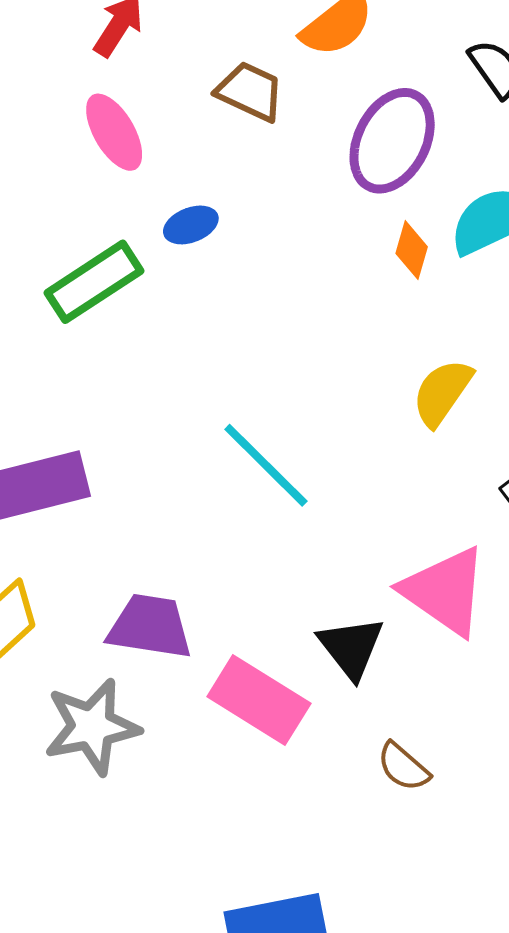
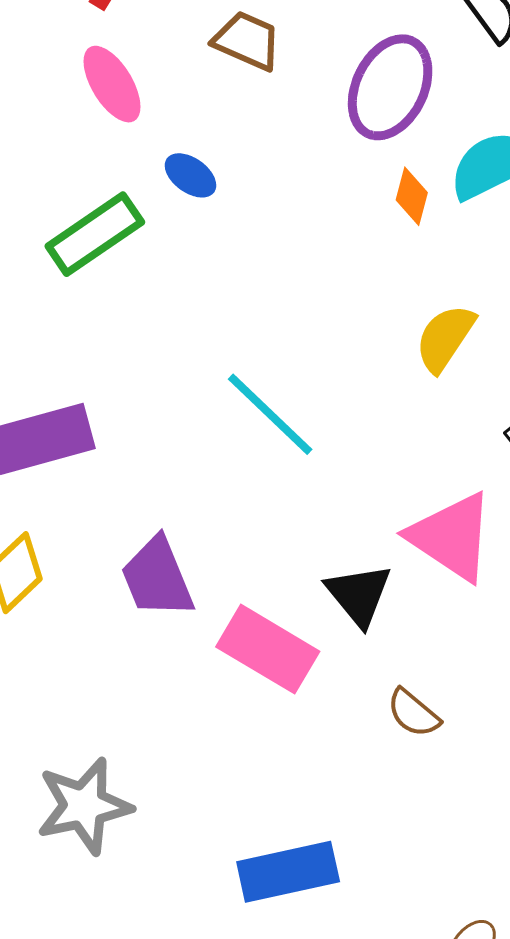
blue ellipse: (191, 225) -> (190, 175), turned 58
purple trapezoid: (150, 626) -> (157, 578), turned -120
gray star: (92, 727) -> (84, 806), moved

